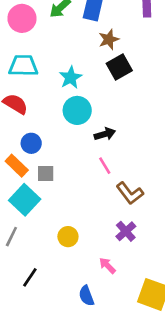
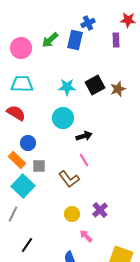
brown star: (109, 39) -> (118, 89), moved
cyan star: (71, 78) -> (67, 87), moved, turned 30
brown L-shape: (130, 193) -> (69, 179), moved
yellow circle: (68, 237) -> (72, 214), moved

